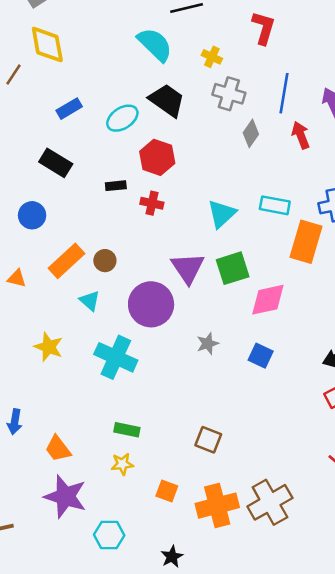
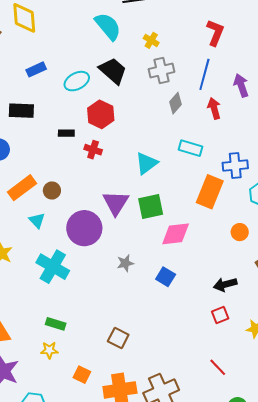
red L-shape: (264, 28) -> (215, 33), moved
gray cross: (229, 94) -> (162, 70), turned -35
black rectangle: (56, 163) -> (21, 111), turned -35
cyan rectangle: (275, 205) -> (190, 148), moved

